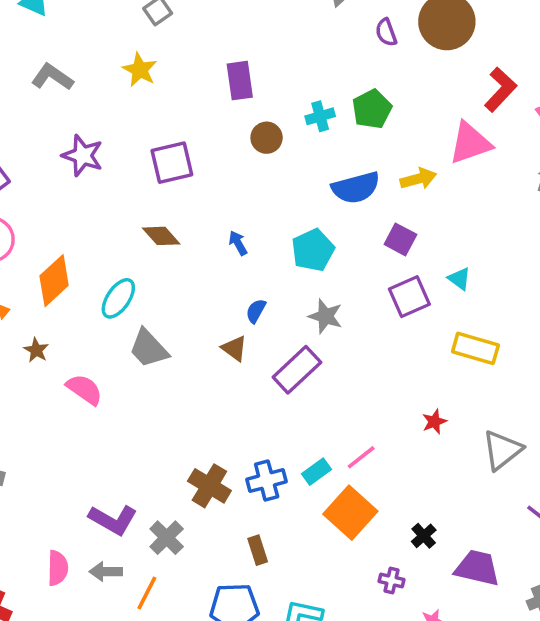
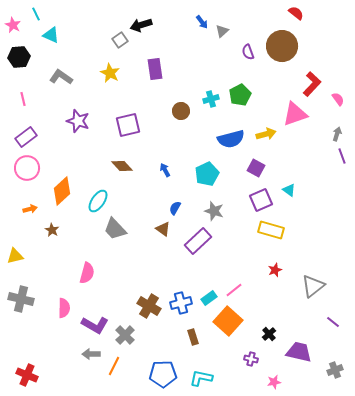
purple rectangle: (240, 81) -> (155, 69), moved
yellow rectangle: (475, 348) -> (271, 230), moved
pink semicircle: (84, 389) -> (87, 273), moved, turned 70
brown rectangle: (258, 550) -> (193, 337), moved
pink semicircle: (58, 568) -> (64, 308), moved

